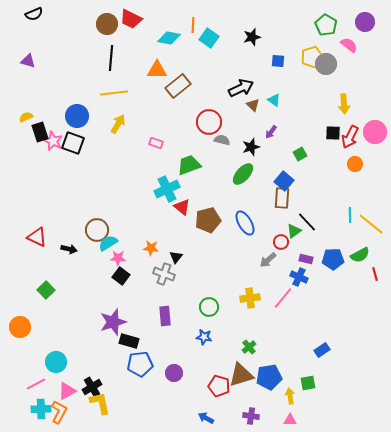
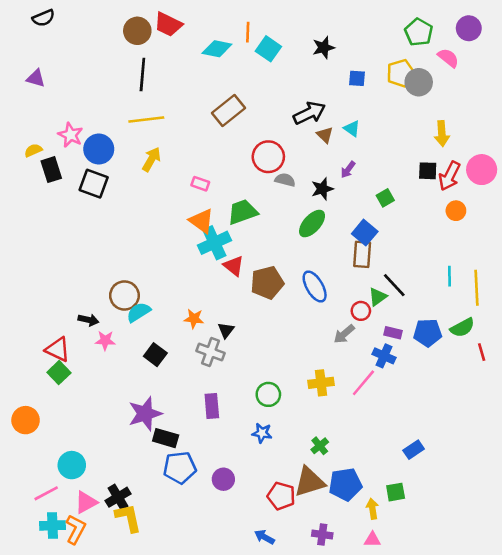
orange triangle: (157, 70) -> (202, 221), moved, turned 35
pink star: (53, 141) -> (70, 135), moved
yellow line: (371, 224) -> (476, 288), turned 48
red triangle: (37, 237) -> (58, 349), moved
pink star: (118, 258) -> (105, 340), moved

